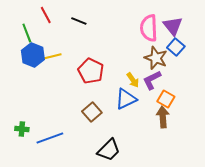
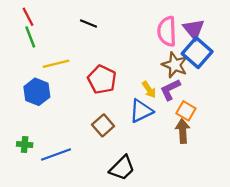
red line: (46, 15) -> (28, 17), moved
blue square: (176, 47) -> (197, 53), size x1.5
blue hexagon: (33, 55) -> (37, 92), moved

